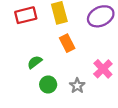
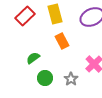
red rectangle: (26, 15) -> (25, 16), turned -30

